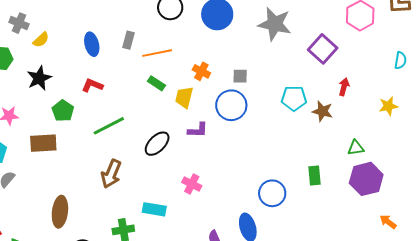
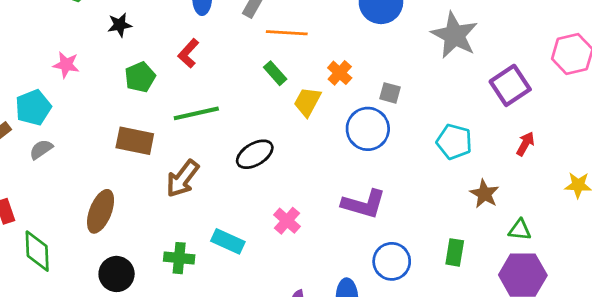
black star: (39, 78) -> (120, 25), size x0.7
red L-shape: (92, 85) -> (188, 53), turned -85
brown star: (323, 111) -> (484, 194), moved
purple L-shape: (198, 130) -> (364, 204), moved, size x1.5
brown rectangle: (43, 143) -> (135, 141), moved

